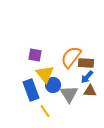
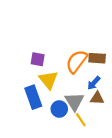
brown rectangle: (86, 63) -> (97, 58), moved
blue circle: (53, 85) -> (59, 109), moved
yellow line: (45, 111) -> (81, 120), moved

